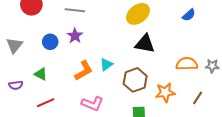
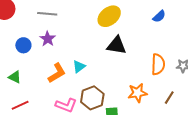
orange semicircle: (187, 64) -> (158, 64), turned 95
brown hexagon: (135, 80) -> (92, 98), moved

